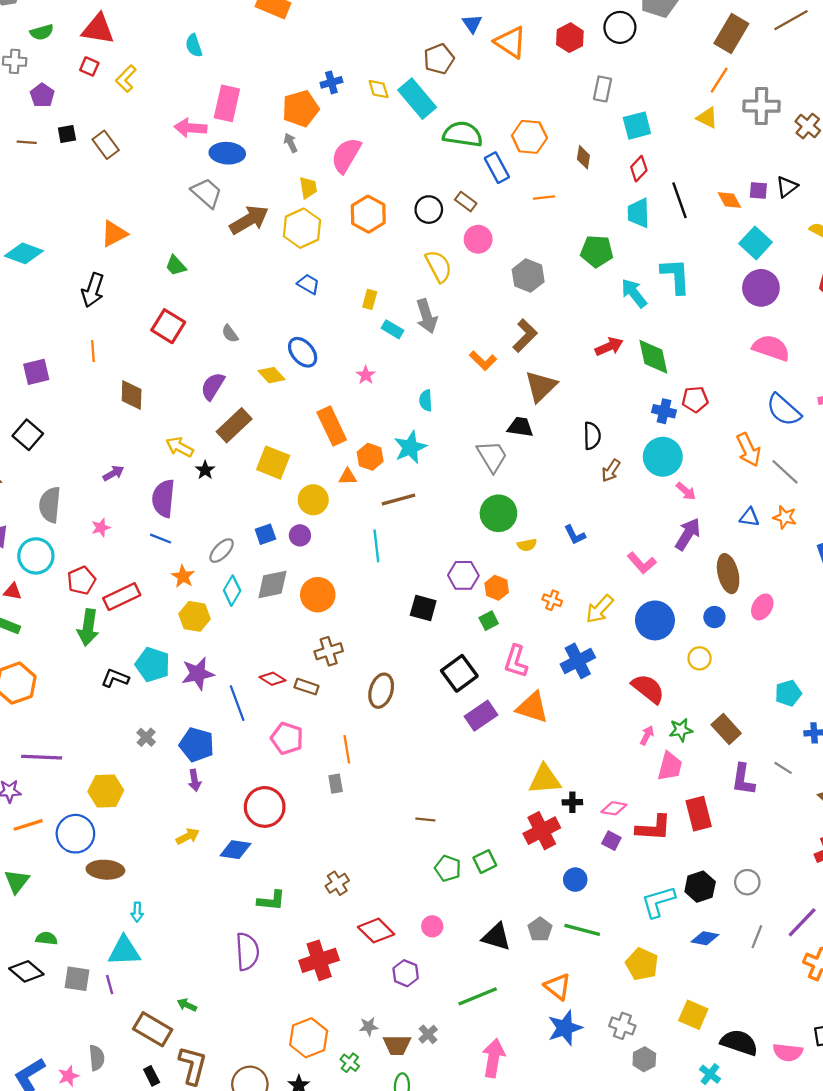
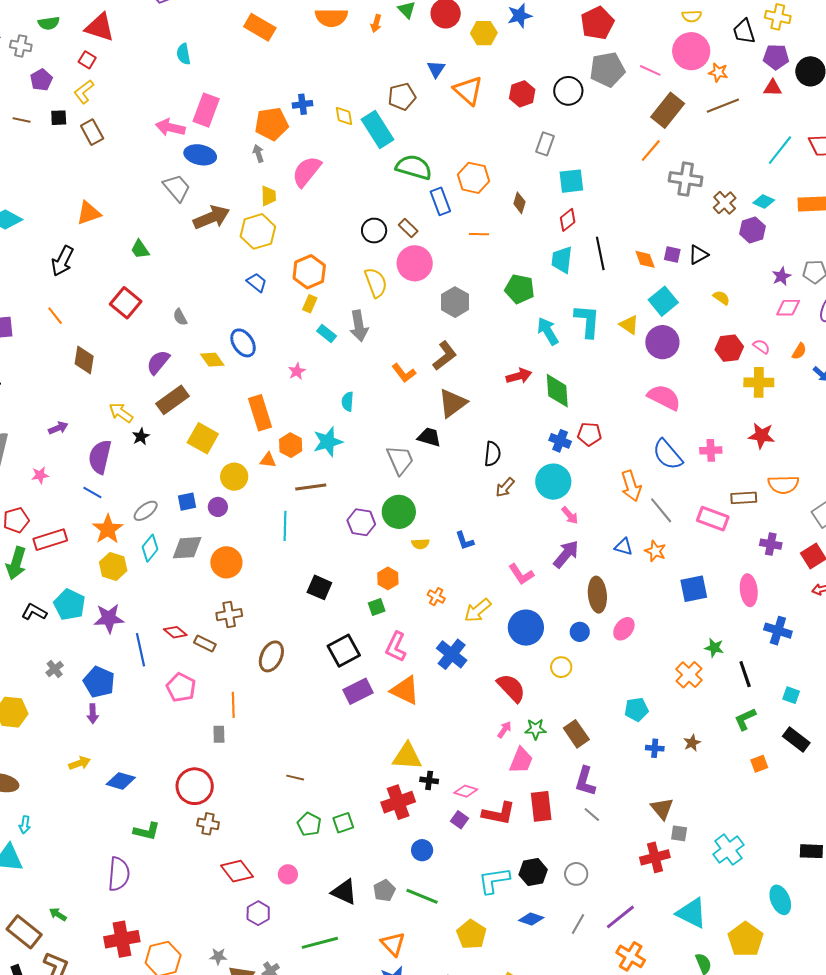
yellow L-shape: (126, 79) -> (84, 92), moved
yellow triangle: (707, 118) -> (629, 325), moved
orange hexagon: (368, 214) -> (309, 272), moved
pink circle: (478, 239) -> (415, 263), size x1.4
orange line: (93, 351) -> (55, 316), turned -42
purple hexagon: (463, 575) -> (361, 522), moved
orange star: (183, 576) -> (108, 529), size x1.4
blue cross: (578, 661) -> (452, 654), turned -32
gray line: (783, 768) -> (592, 815), moved
red circle: (265, 807) -> (195, 786), moved
brown cross: (337, 883) -> (208, 824), turned 35
red cross: (319, 960) -> (122, 939), moved

